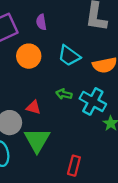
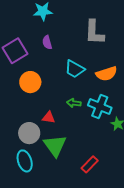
orange circle: (29, 56) -> (30, 82), moved
red rectangle: (74, 166) -> (90, 164), turned 36

